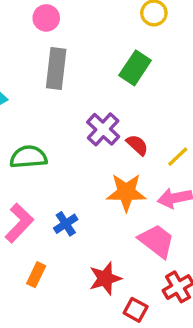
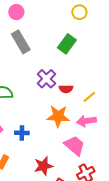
gray rectangle: (56, 69) -> (21, 42), turned -40
red semicircle: (137, 145) -> (66, 89), turned 136
blue cross: (66, 224) -> (22, 133), turned 32

